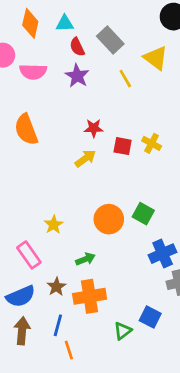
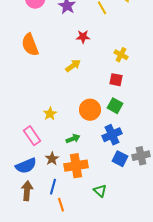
red star: (94, 128) -> (83, 37), moved
red square: (123, 146) -> (116, 80), moved
blue cross: (163, 254) -> (112, 135), moved
blue square: (150, 317) -> (120, 159), moved
green triangle: (123, 331) -> (100, 191), turned -40

